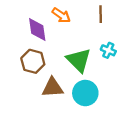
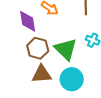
brown hexagon: (33, 61) -> (38, 48), moved

